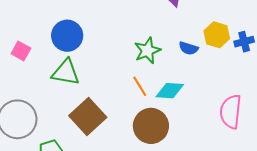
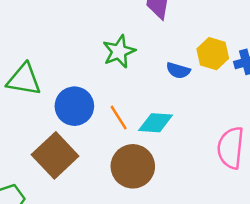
blue circle: (67, 36) -> (74, 106), moved
green star: (147, 51) -> (119, 52), moved
green triangle: (66, 72) -> (24, 80), moved

